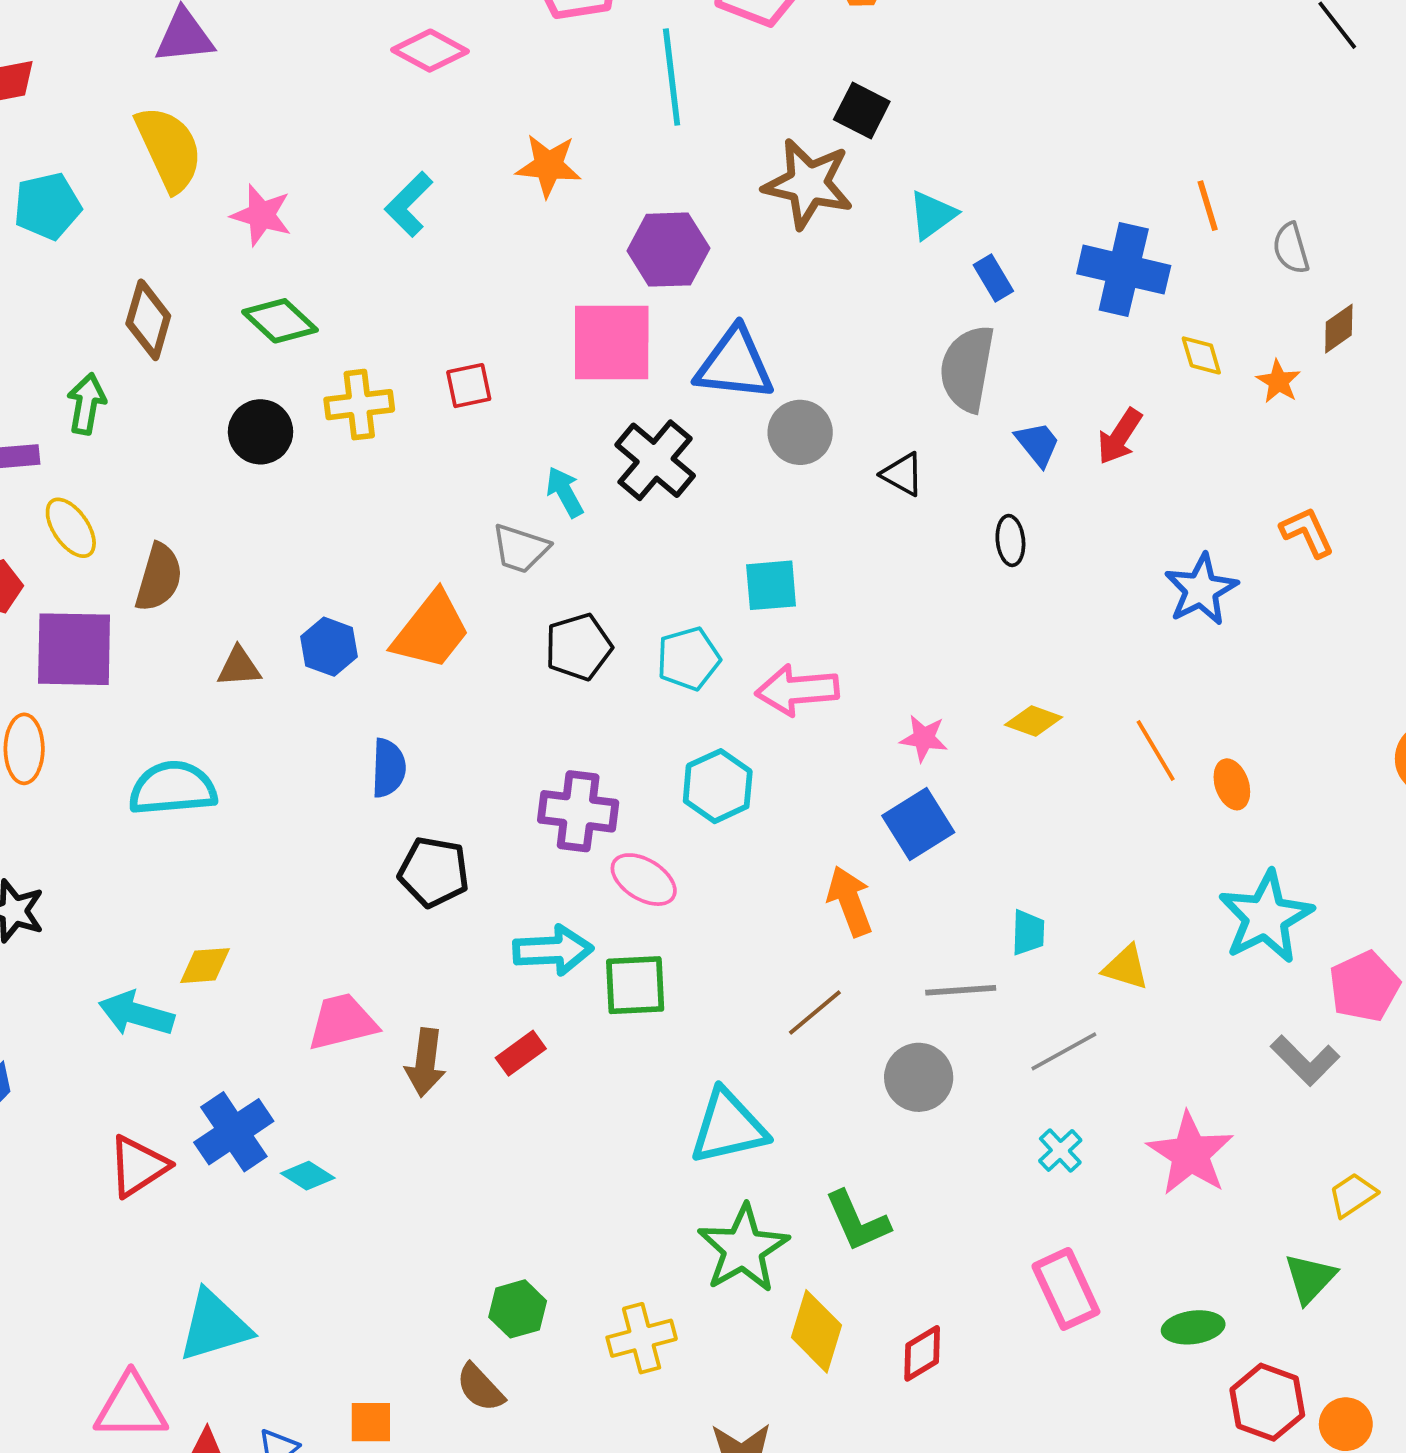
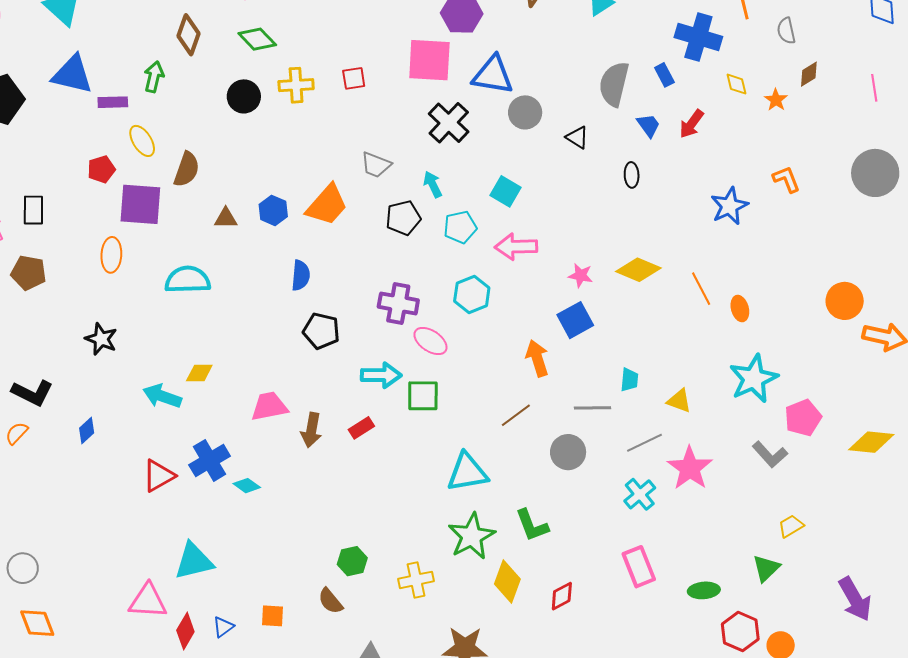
blue rectangle: (993, 278) -> (664, 75), moved
cyan arrow: (565, 492) -> (433, 184), moved
cyan square: (771, 585) -> (505, 191), turned 32
yellow diamond: (1034, 721) -> (638, 270), size x1.5
cyan cross: (1060, 1150) -> (640, 494), size x1.4
pink star: (1190, 1154) -> (690, 468), moved

